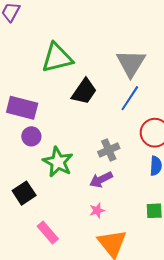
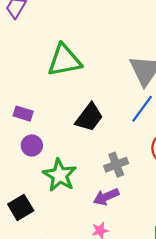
black trapezoid: (84, 91) -> (89, 117), moved
purple rectangle: (22, 108) -> (23, 114), size x0.6

